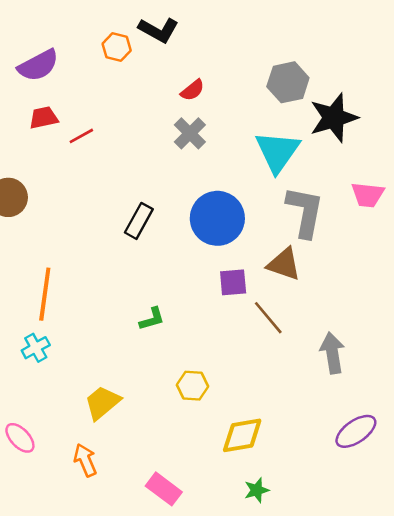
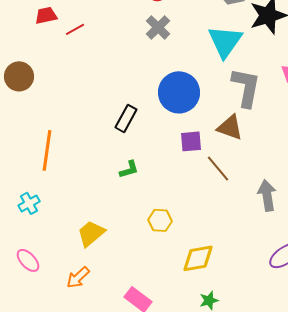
black rectangle: (139, 221) -> (126, 118), moved
cyan cross: (36, 348) -> (29, 203), moved
orange arrow: (85, 460) -> (78, 277), turned -110

